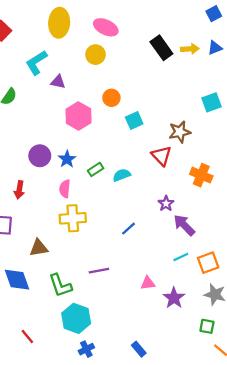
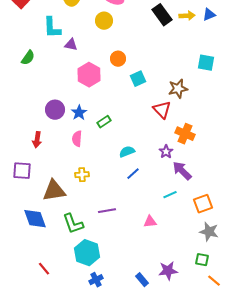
cyan L-shape: (36, 63) -> (52, 28), turned -60
cyan square: (211, 102) -> (206, 63), turned 30
cyan semicircle: (122, 175) -> (127, 152), moved
orange cross: (201, 175) -> (185, 134), moved
yellow cross: (73, 218) -> (82, 175), moved, size x0.6
brown triangle: (39, 248) -> (54, 191), size x1.4
cyan line: (181, 257) -> (170, 195), moved
purple star: (174, 298) -> (168, 271), moved, turned 30

